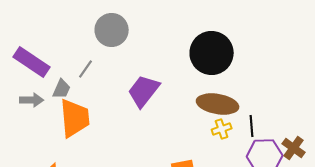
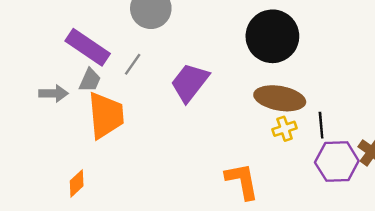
purple rectangle: (32, 62) -> (88, 47), moved
gray line: (86, 69) -> (133, 64), moved

